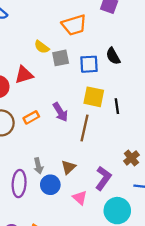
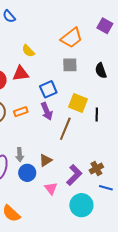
orange trapezoid: (74, 25) -> (72, 38), turned -30
yellow semicircle: (42, 47) -> (28, 51), moved
gray square: (61, 58) -> (70, 65), moved
blue square: (89, 64) -> (48, 89), moved, turned -30
brown cross: (131, 158) -> (96, 169), moved

